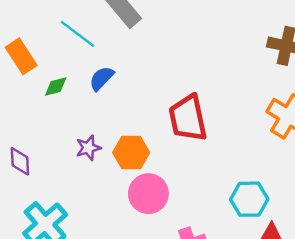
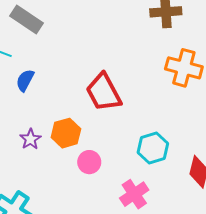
pink circle: (148, 194) -> (89, 162), size x0.7
cyan hexagon: (249, 199) -> (153, 148), moved

